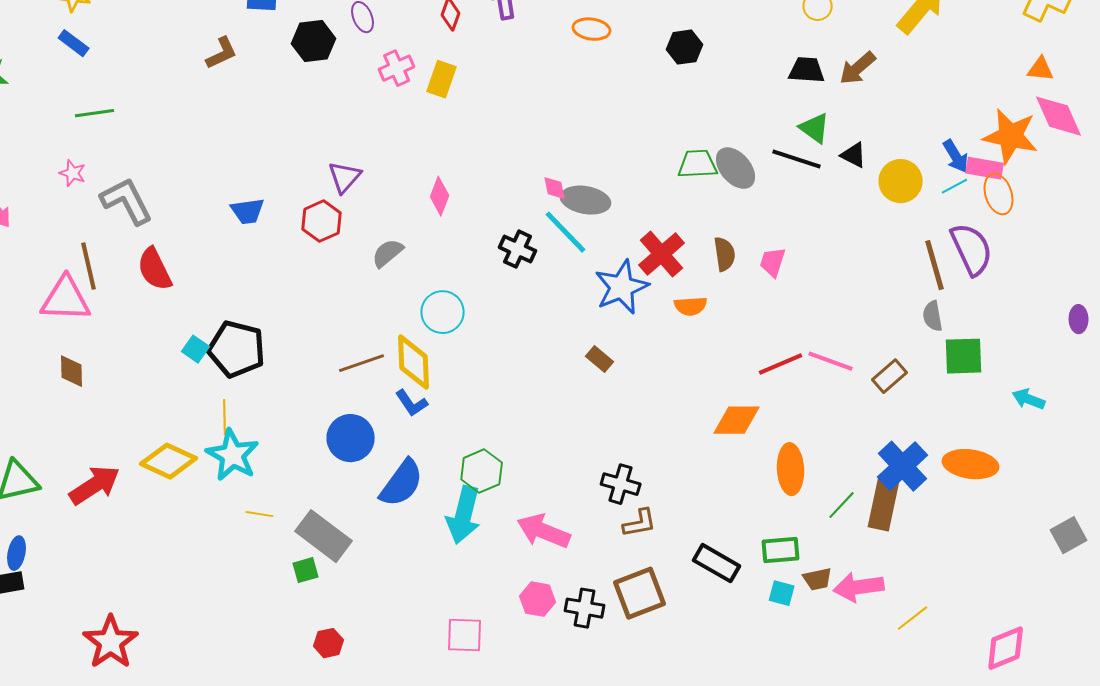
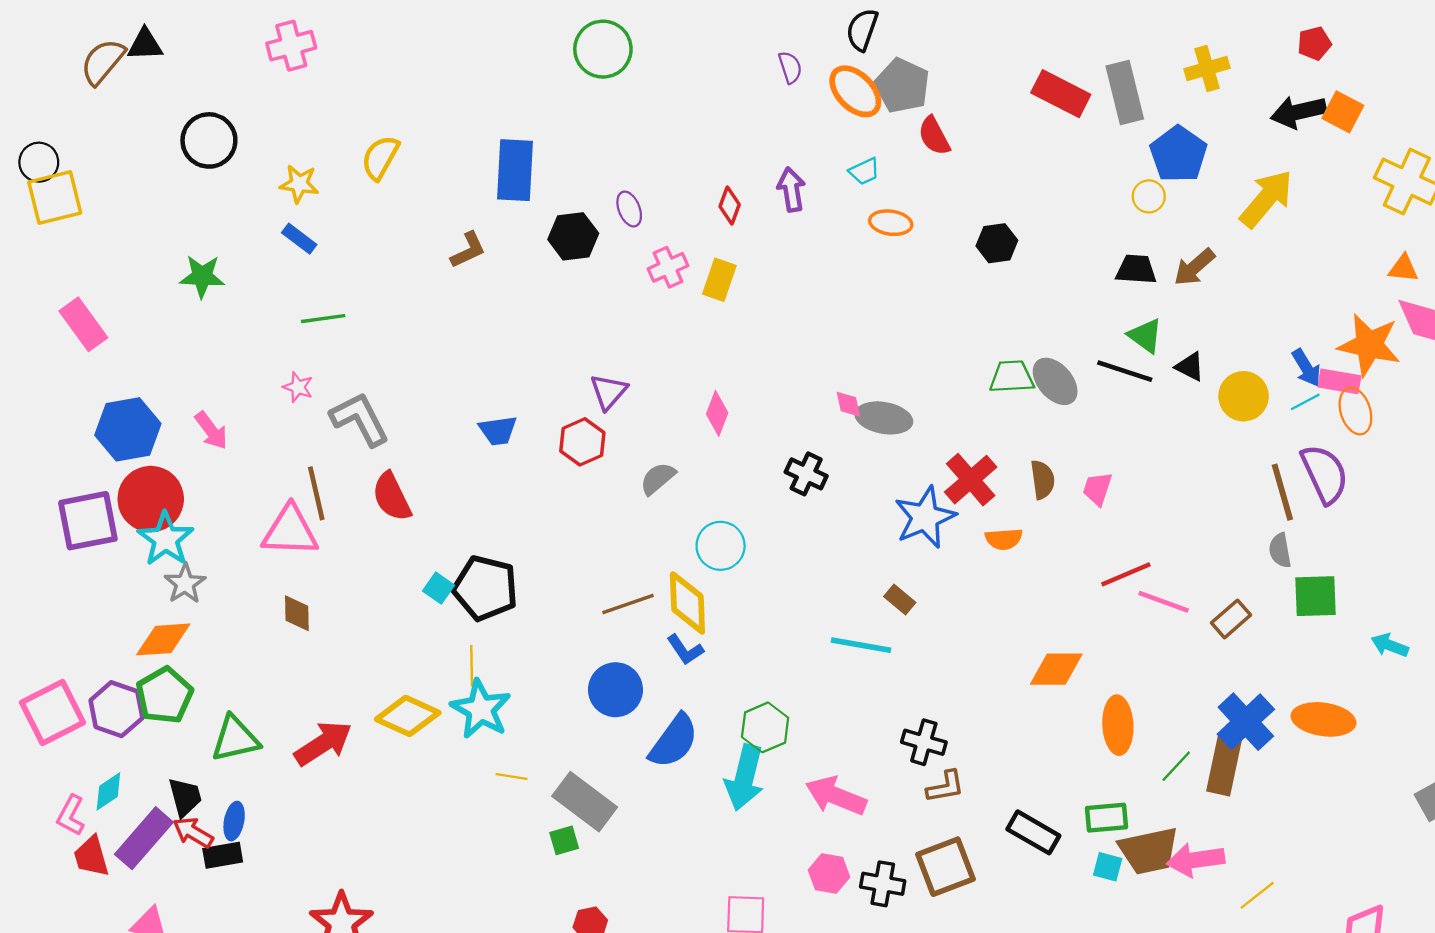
cyan line: (566, 232) -> (861, 645), moved, turned -36
red line: (781, 364) -> (1126, 574), moved
brown trapezoid: (818, 579) -> (1149, 851), size x1.8

